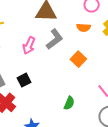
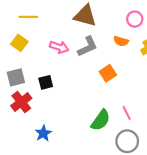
pink arrow: (29, 45) -> (59, 47), turned -108
green semicircle: (69, 103) -> (101, 120), moved, size x1.5

